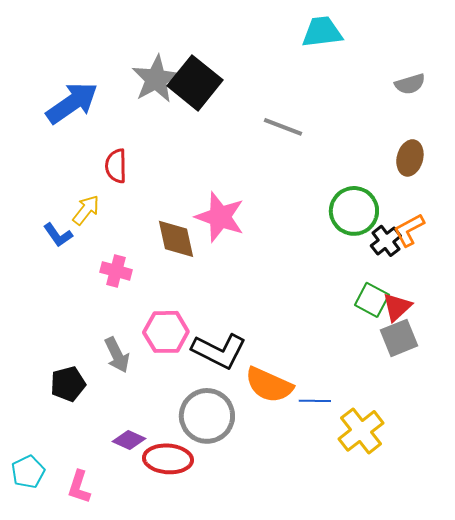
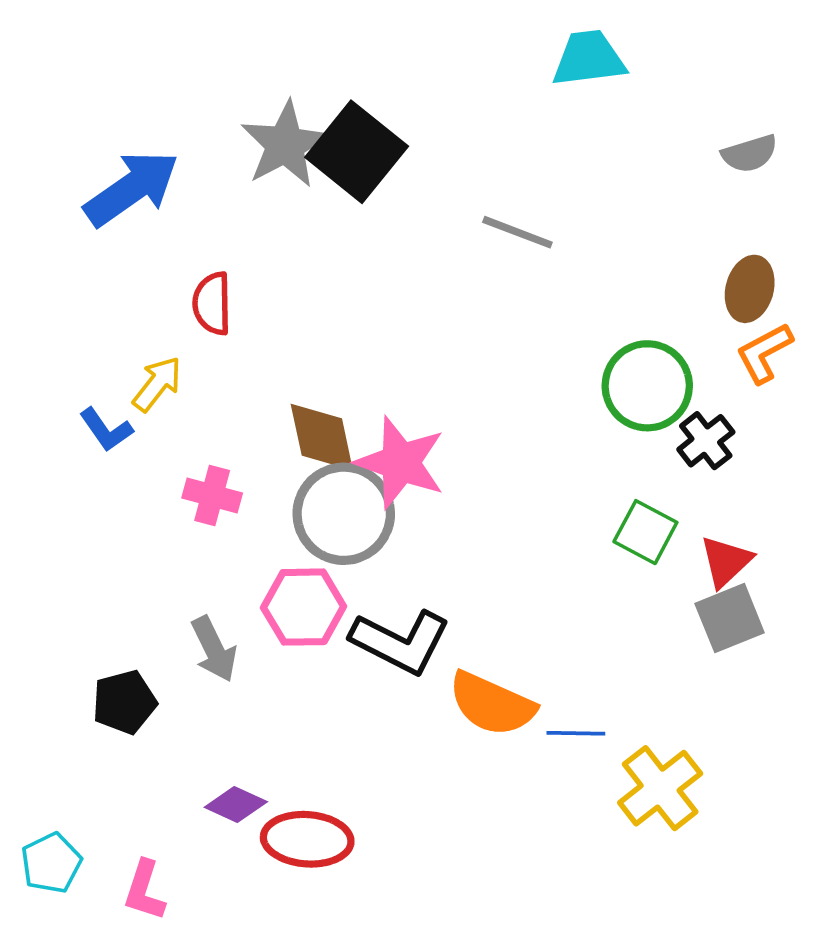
pink star: (220, 217) -> (400, 463), moved
orange L-shape: (409, 230) -> (764, 353), moved
green square: (372, 300) -> (645, 532), moved
gray circle: (207, 416) -> (344, 514), moved

